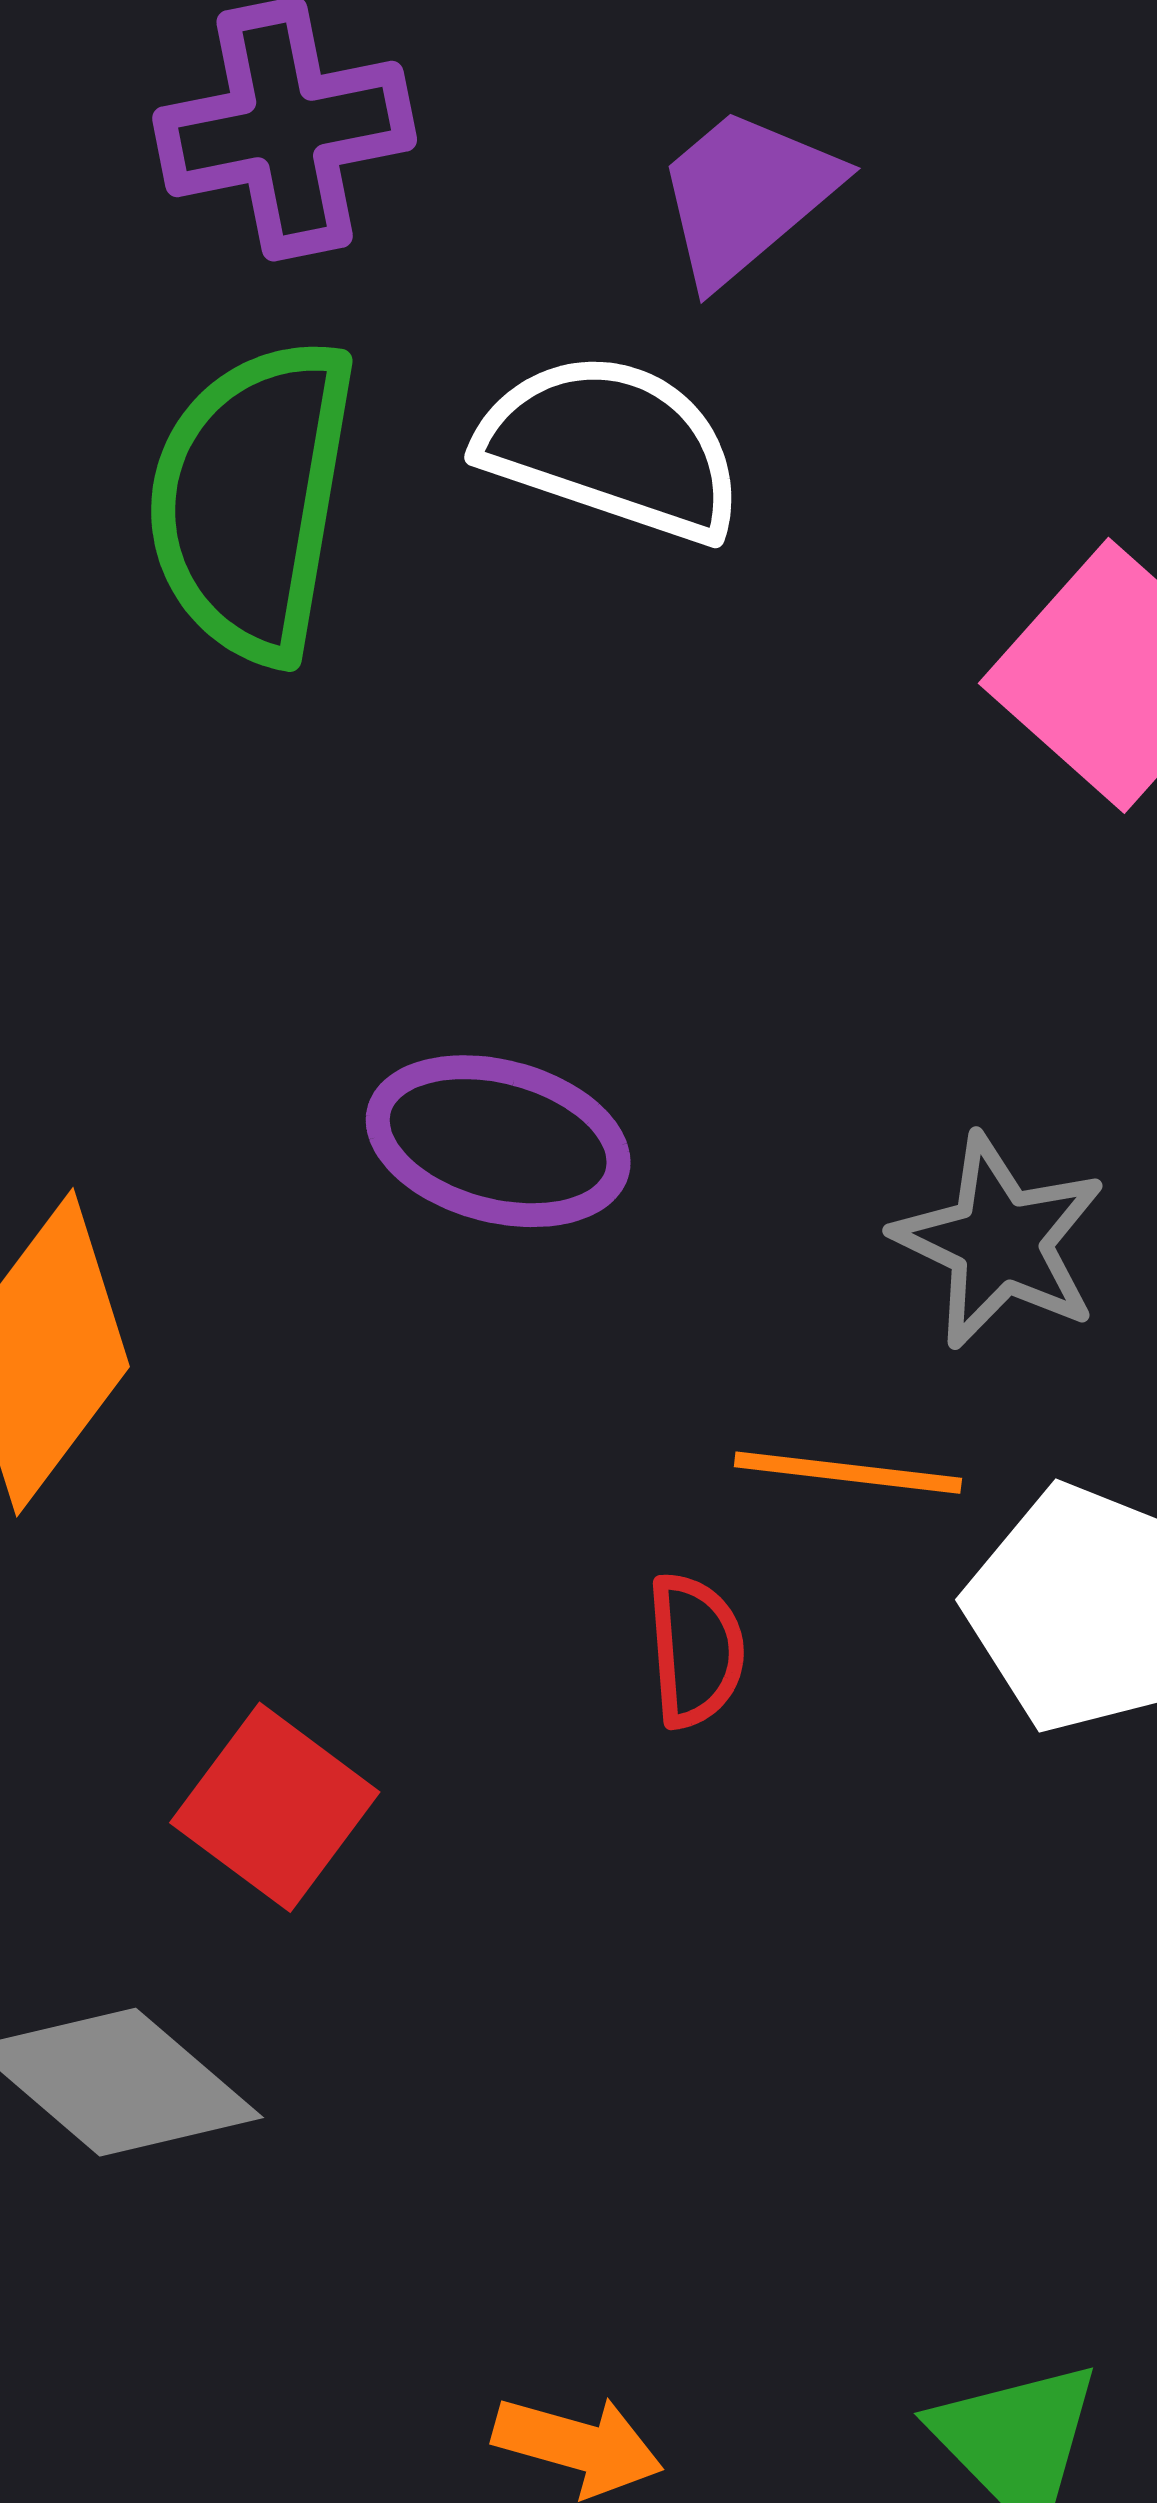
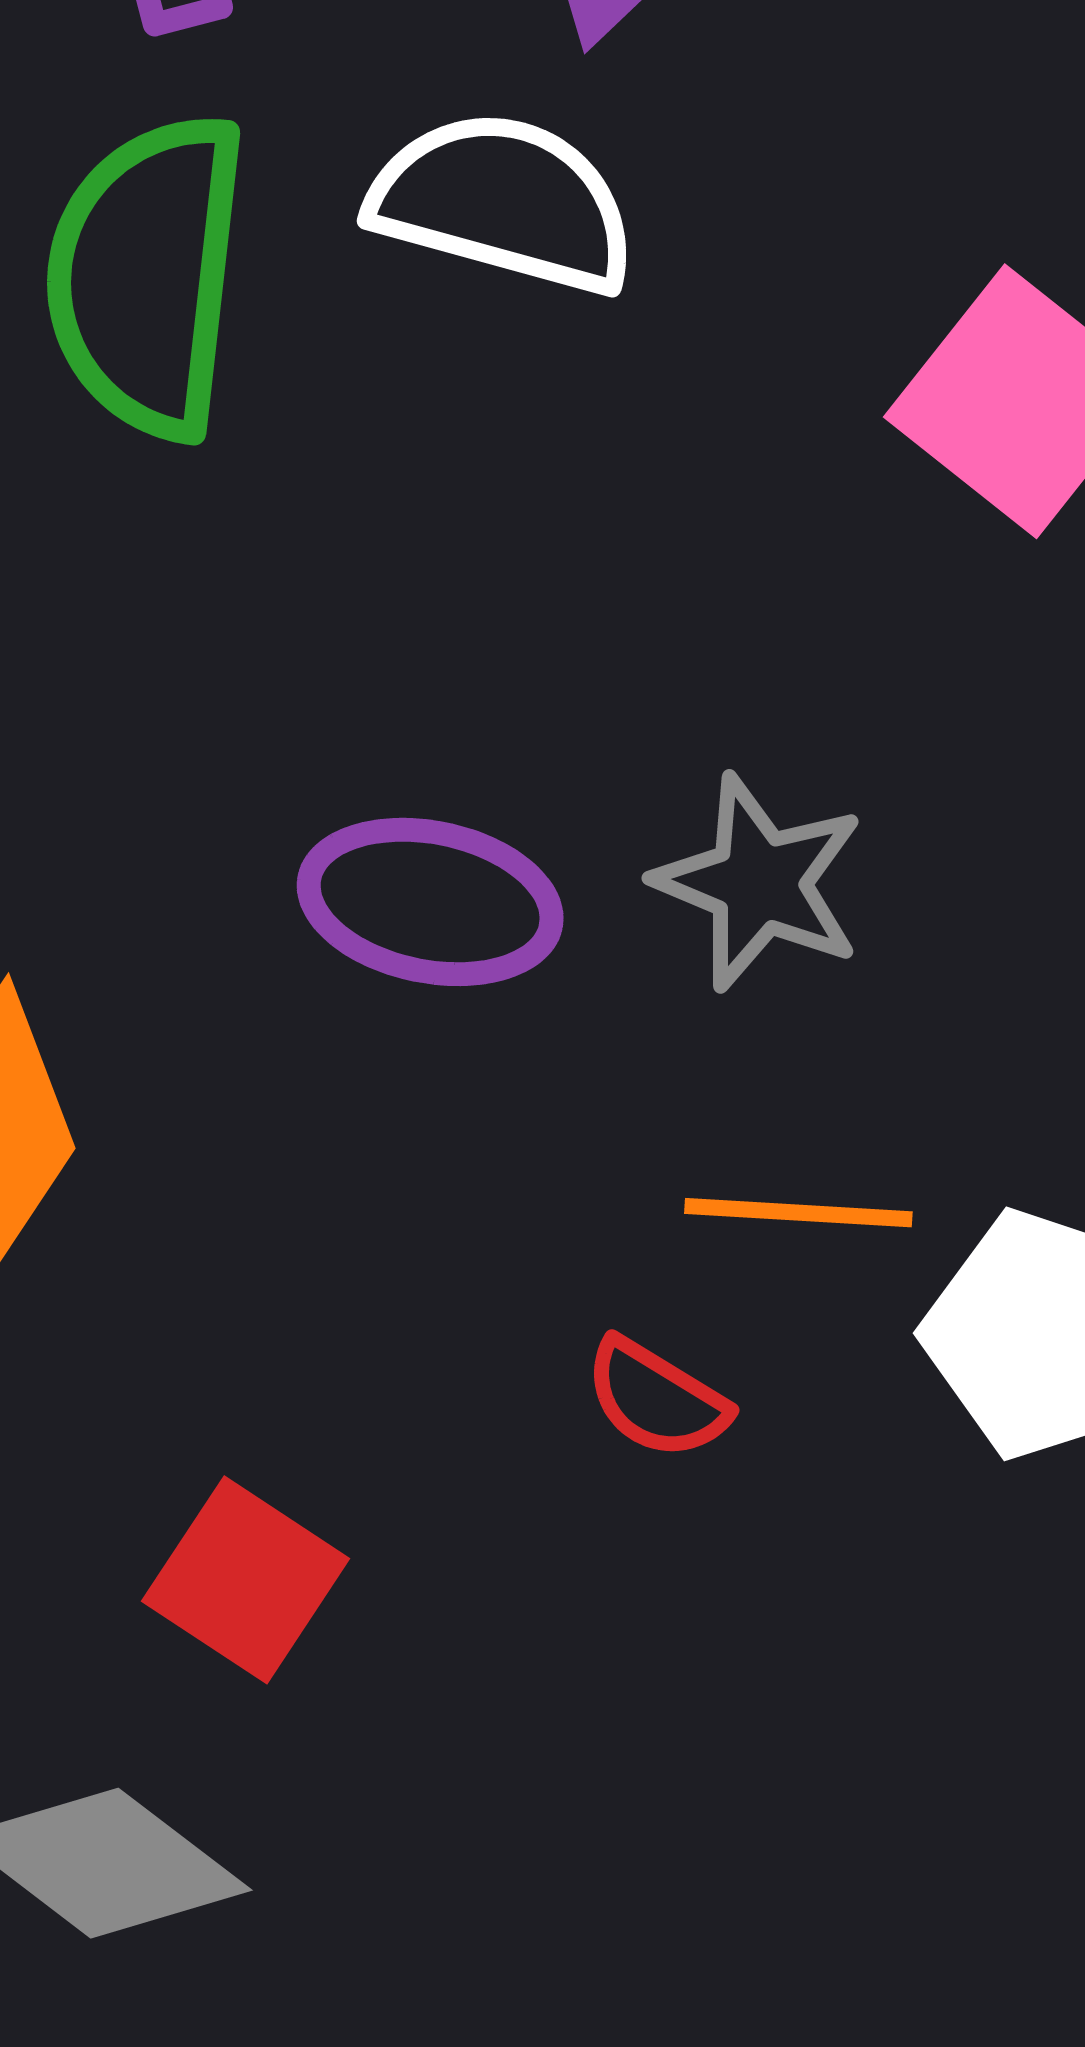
gray star: (1000, 1242) -> (759, 883), moved
red semicircle: (696, 1650) -> (656, 1399), turned 129

